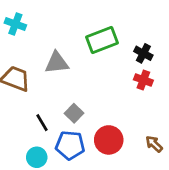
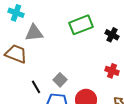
gray triangle: (57, 63) -> (34, 33), moved
red cross: (143, 80) -> (112, 71), moved

